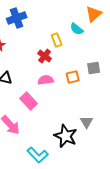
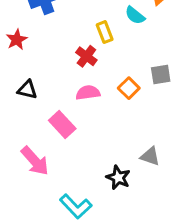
orange square: (73, 77) -> (129, 88), turned -32
gray triangle: (87, 122) -> (150, 156), turned -40
black star: (66, 136) -> (118, 178), size x0.7

